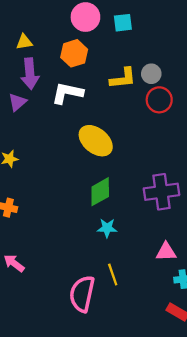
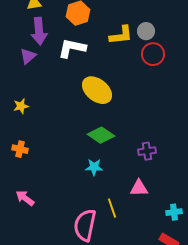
green diamond: (100, 192) -> (101, 135), turned 64
purple cross: (161, 192) -> (147, 151), moved, size x0.6
cyan star: (107, 228) -> (94, 167), moved
pink triangle: (166, 252) -> (139, 188), moved

